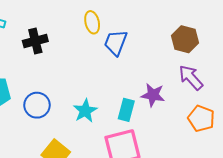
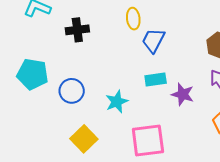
cyan rectangle: (126, 110) -> (156, 79), moved, turned 60

